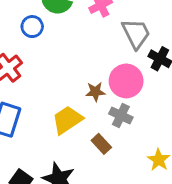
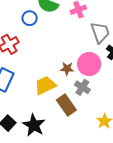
brown rectangle: (101, 144) -> (66, 105), size x1.5

